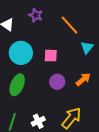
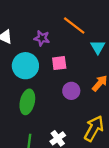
purple star: (36, 15) -> (42, 38), moved

